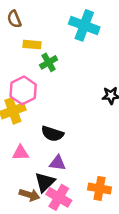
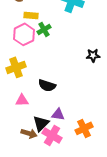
pink hexagon: (23, 90) -> (24, 34), moved
purple triangle: (57, 163) -> (58, 114), moved
orange cross: (100, 188) -> (84, 128), turned -36

